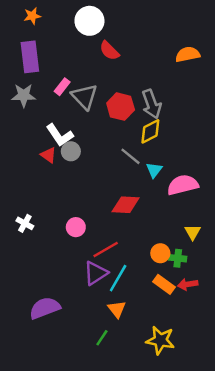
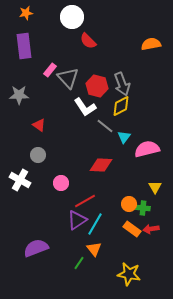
gray star: (24, 95) -> (19, 95), moved
white L-shape: (60, 135) -> (85, 107), moved
gray circle: (71, 151) -> (38, 155), moved
white cross: (25, 223) -> (20, 180), size x1.5
green line: (102, 338) -> (79, 263), moved

